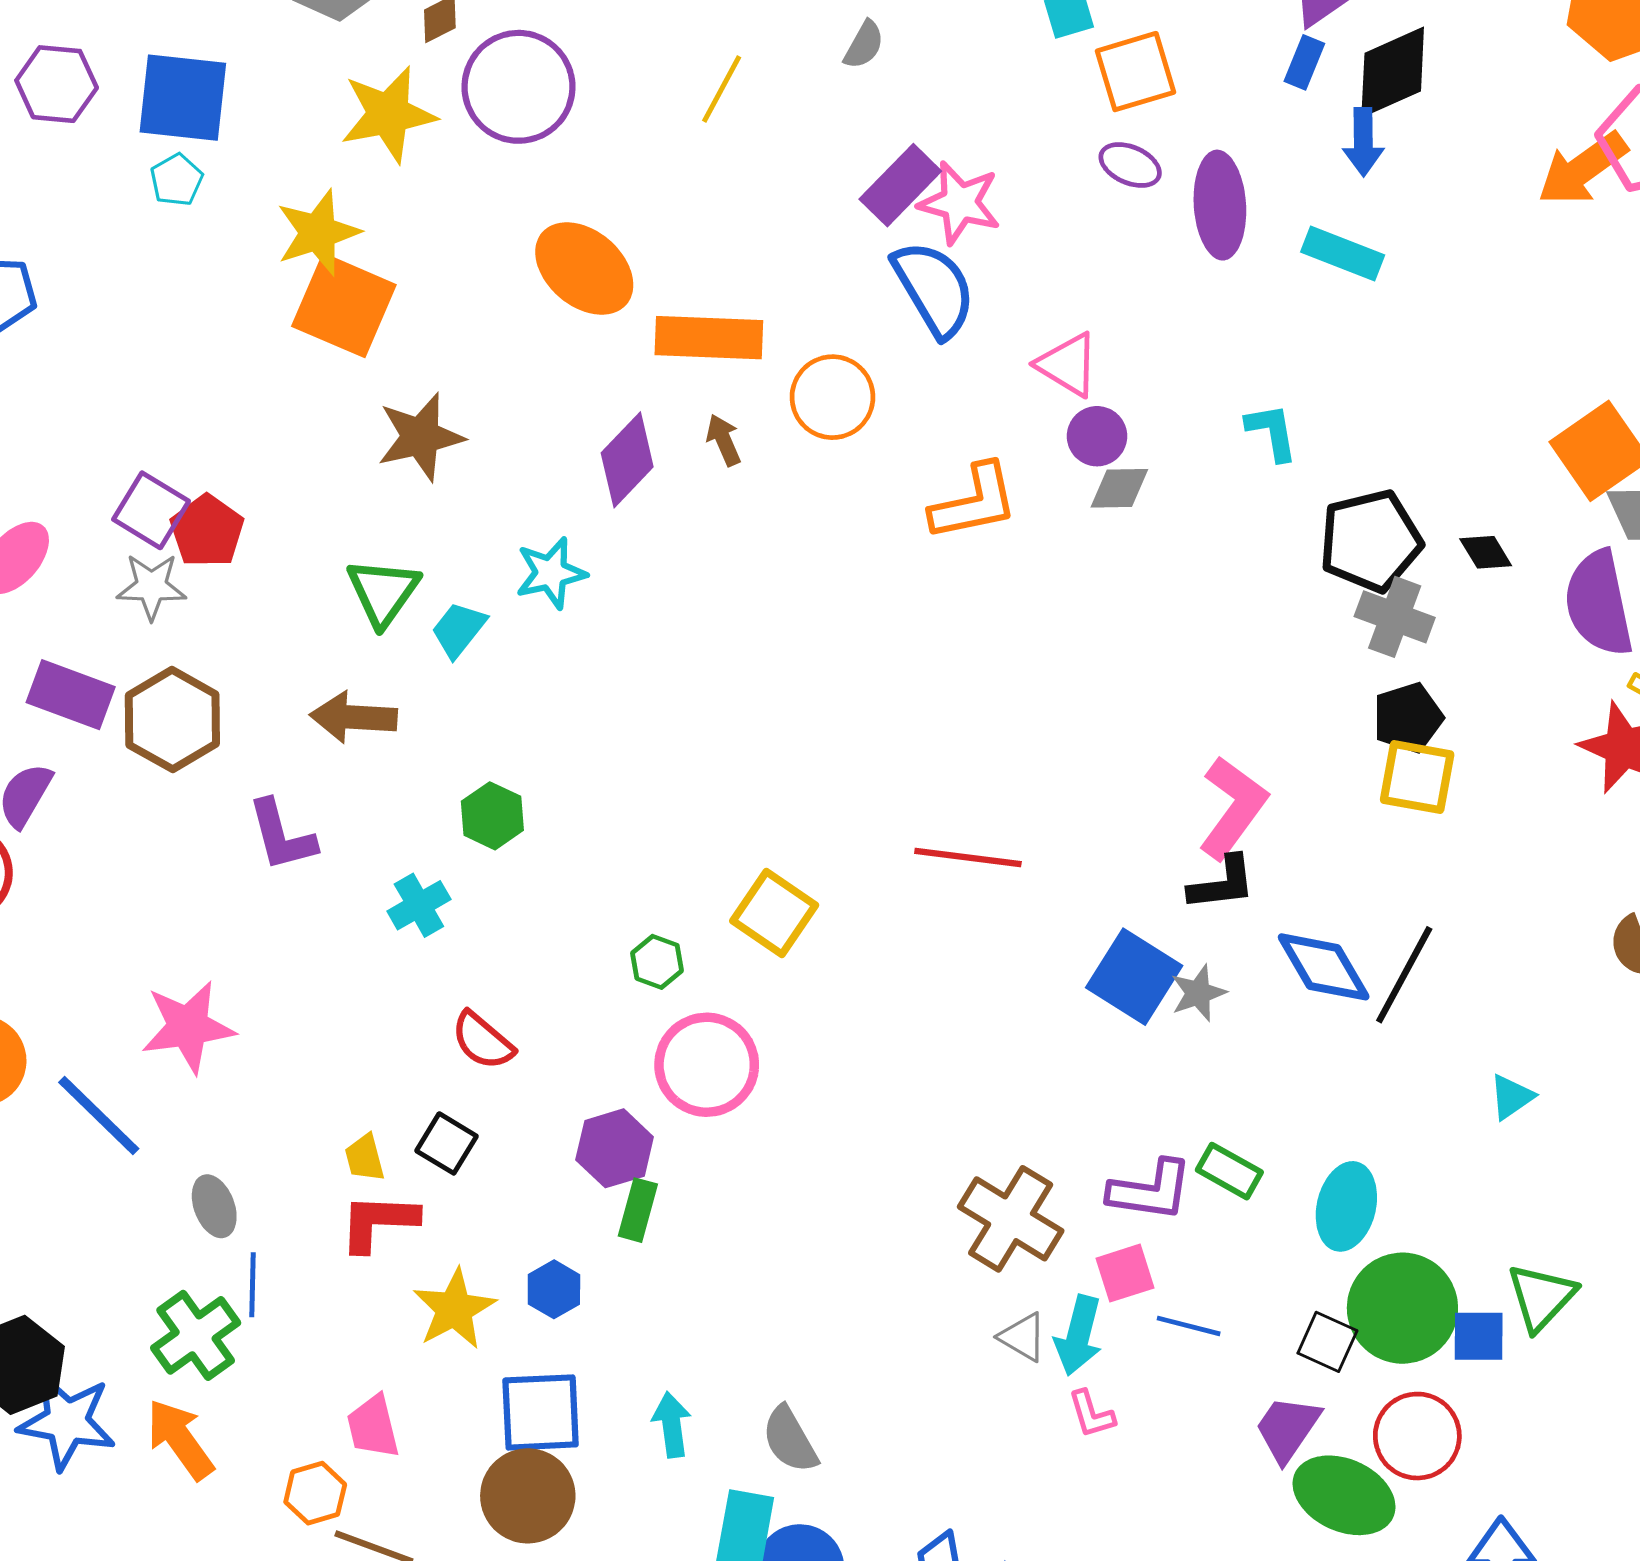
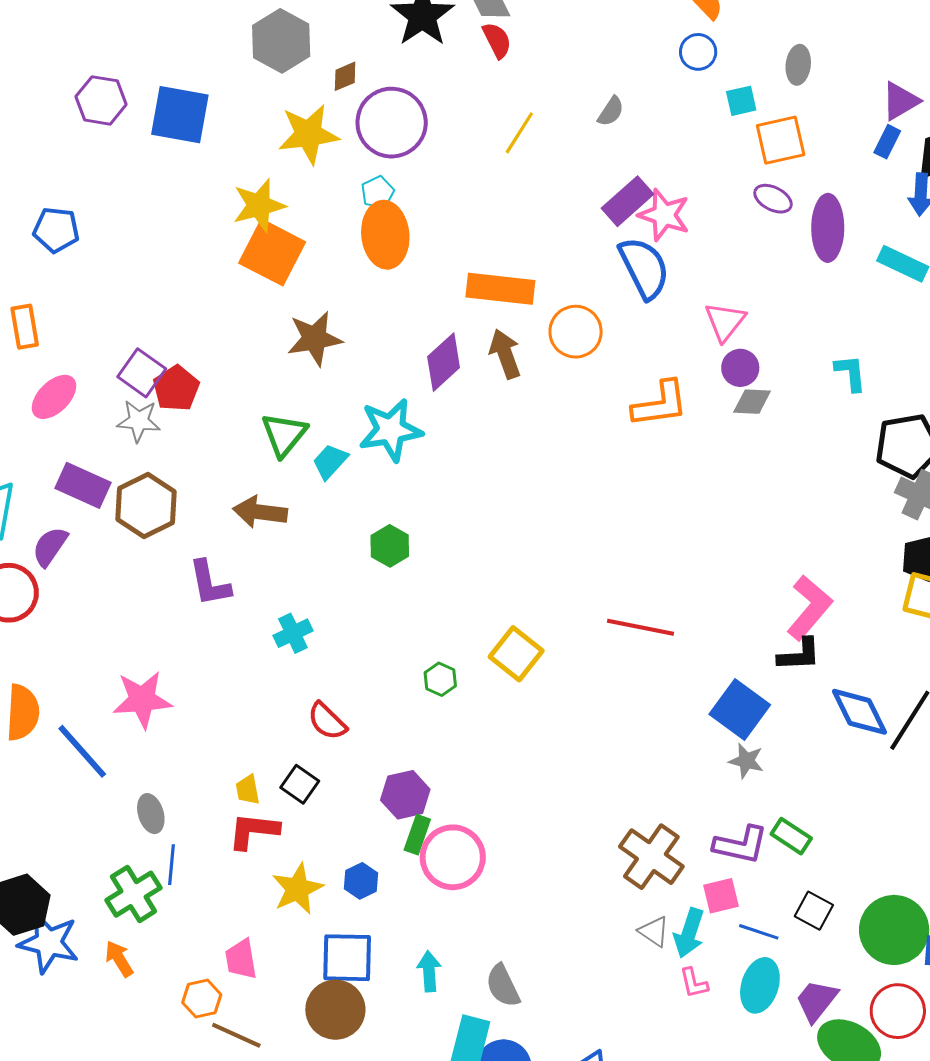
cyan pentagon: (177, 180) -> (378, 192), moved
orange ellipse: (584, 268) -> (385, 235), moved, turned 40
pink triangle: (1068, 365) -> (725, 322), turned 33
brown arrow: (724, 440) -> (505, 354), size x1.5
cyan star: (551, 573) -> (391, 430), size x1.4
green hexagon: (492, 816) -> (390, 546), moved
gray star: (1198, 993) -> (746, 761), moved, turned 30
pink circle: (707, 1065) -> (453, 857), moved
cyan ellipse: (1346, 1206) -> (760, 985), moved
black square: (1327, 1342) -> (814, 911), moved
orange arrow: (180, 1439) -> (119, 959), size x0.7

